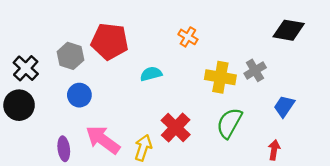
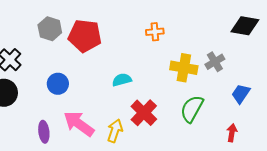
orange cross: (188, 37) -> (155, 32), turned -36
gray hexagon: (70, 56) -> (50, 29), moved
cyan semicircle: (151, 74) -> (122, 80), moved

